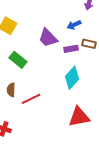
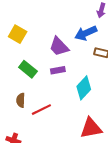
blue arrow: (74, 25) -> (86, 33), size x1.5
purple rectangle: (71, 49) -> (58, 70), moved

